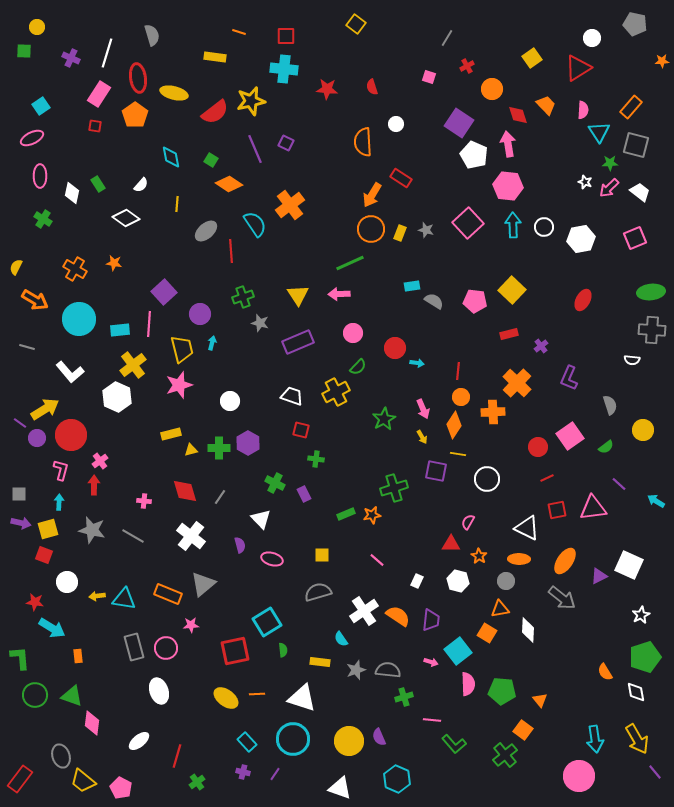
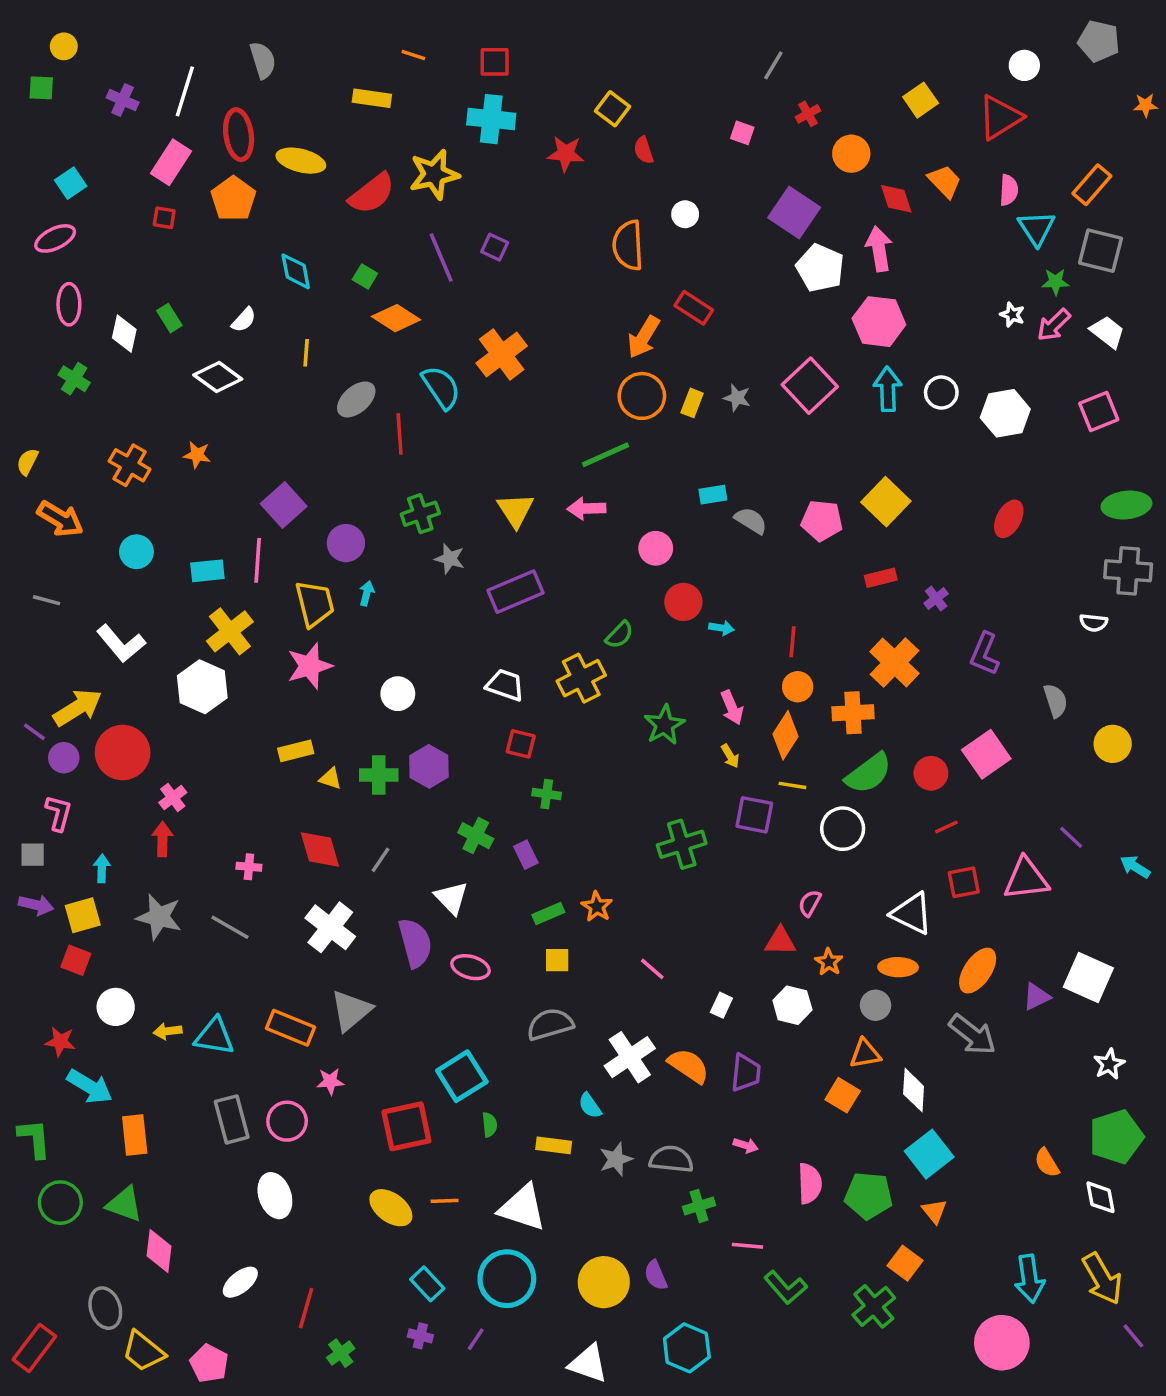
yellow square: (356, 24) -> (612, 109), moved
cyan circle: (79, 319) -> (136, 552), size x0.6
pink circle: (353, 333) -> (656, 548), moved
green semicircle: (606, 447) -> (869, 773), moved, size x1.8
yellow triangle: (191, 450) -> (330, 778), turned 32
pink L-shape: (61, 470) -> (59, 813), moved
green rectangle: (346, 514) -> (548, 913), moved
orange star: (372, 515) -> (597, 907), moved, turned -30
purple semicircle: (240, 545) -> (415, 943), size x1.8
cyan square: (458, 651) -> (929, 1154), moved
orange rectangle: (78, 656) -> (135, 1135), size x1.6

